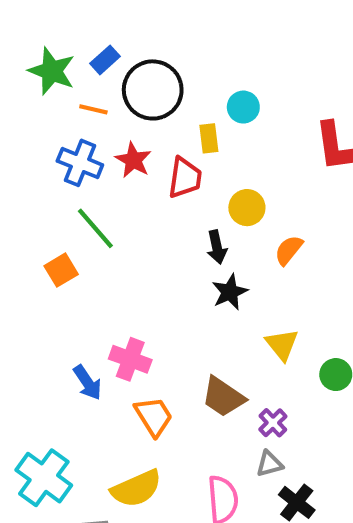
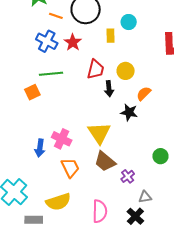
red trapezoid: (185, 178) -> (96, 69), moved
green line: (95, 228) -> (51, 74), turned -60
black star: (230, 292) -> (129, 112), moved, turned 30
yellow triangle: (282, 345) -> (99, 133), moved, size x1.4
blue arrow: (87, 383) -> (40, 148), turned 36
gray triangle: (269, 464) -> (145, 197), moved

